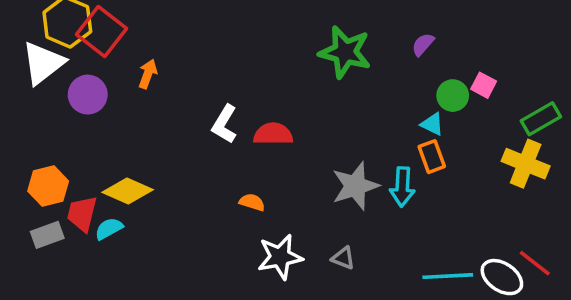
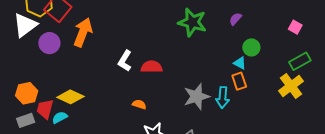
orange arrow: (148, 74) -> (83, 32), size x1.8
pink square: (484, 85) -> (295, 27), moved
yellow cross: (526, 164) -> (291, 86), turned 30

